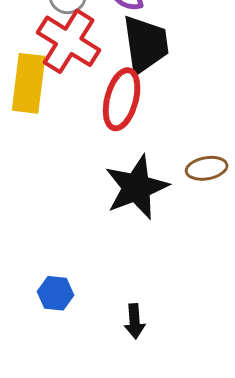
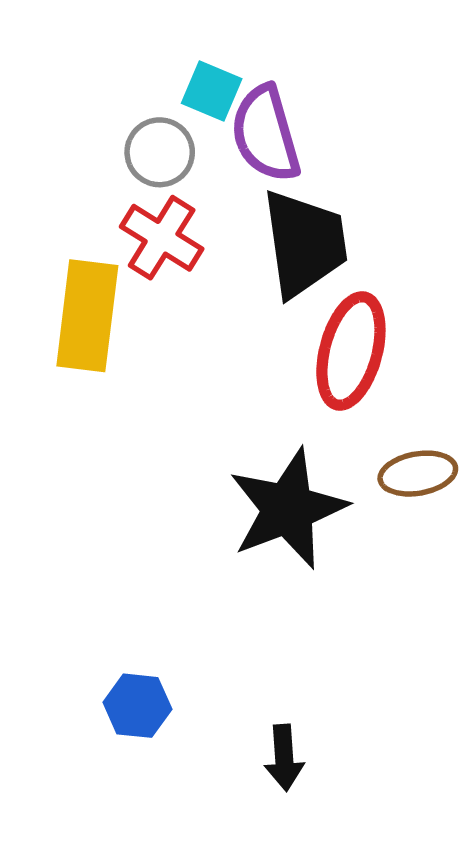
red cross: (69, 41) -> (162, 238), size x0.7
red ellipse: (122, 99) -> (351, 351), moved

